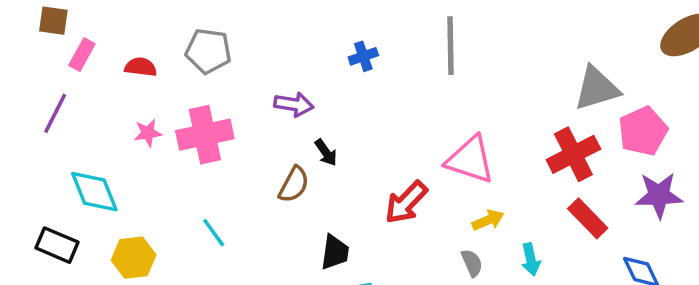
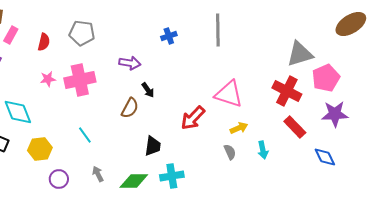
red semicircle: (141, 67) -> (44, 42), turned 96
red cross: (573, 154) -> (287, 91), turned -36

